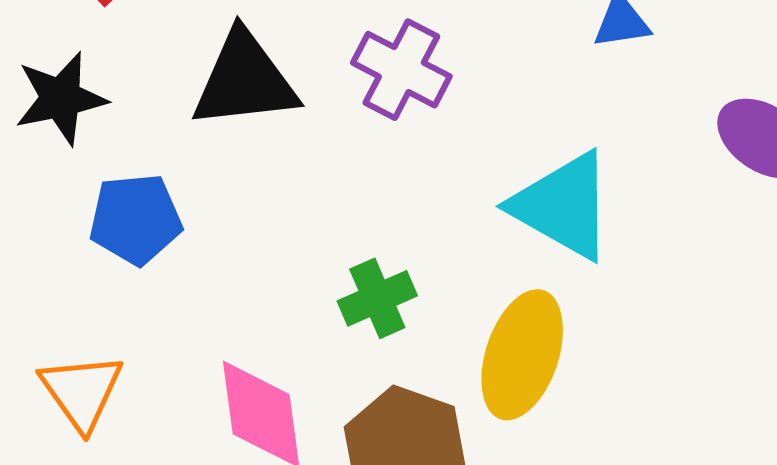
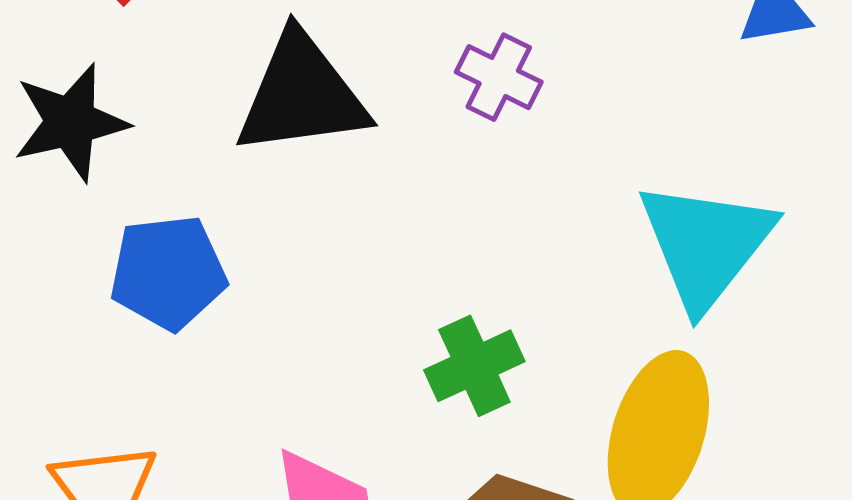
purple cross: (401, 70) -> (499, 77), size x0.7
cyan triangle: (563, 206) -> (706, 244), turned 40

